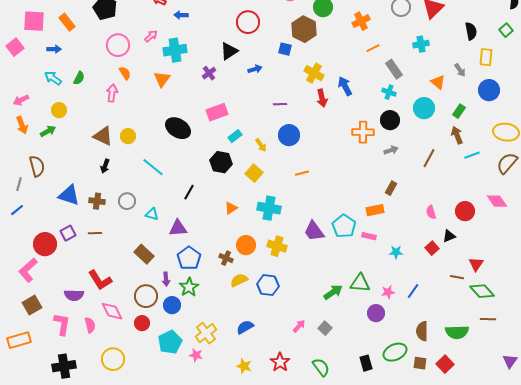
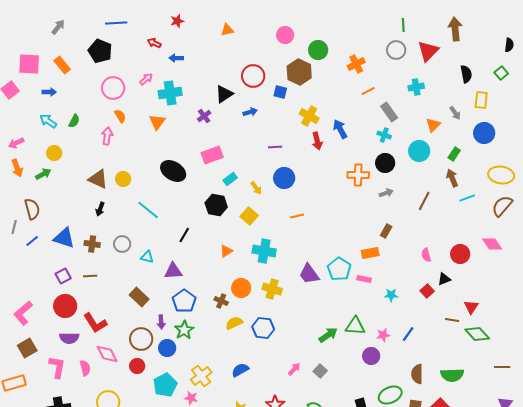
red circle: (248, 22) -> (253, 76), moved
orange triangle: (438, 82) -> (433, 125), turned 35
blue line: (17, 210) -> (32, 241), moved
red circle: (45, 244) -> (65, 306), moved
brown line: (488, 319) -> (502, 367), moved

